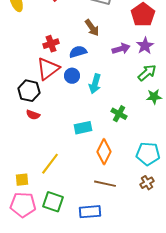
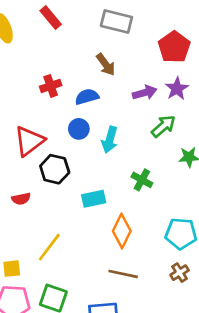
red triangle: (48, 69) -> (29, 141), moved
green arrow: (147, 73) -> (163, 126), moved
black hexagon: (29, 91) -> (55, 169), moved
red semicircle: (33, 115) -> (21, 199), moved, turned -32

